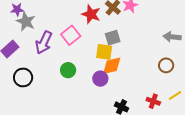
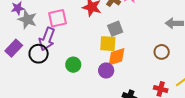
pink square: (71, 35) -> (57, 18), moved, turned 30
brown circle: (166, 65) -> (162, 52), moved
black circle: (23, 77) -> (39, 54), moved

